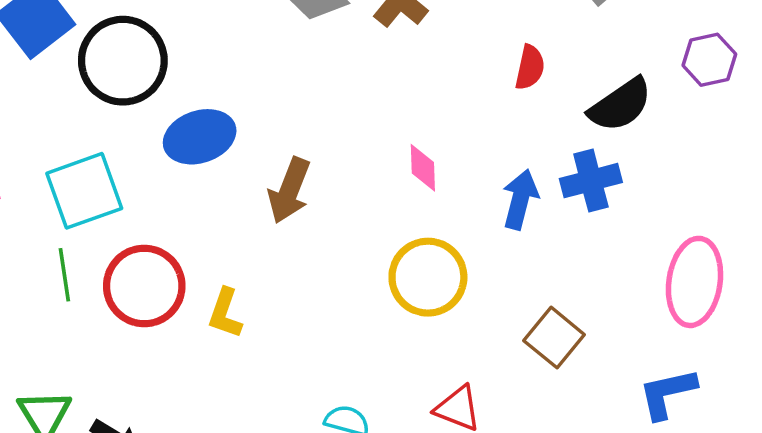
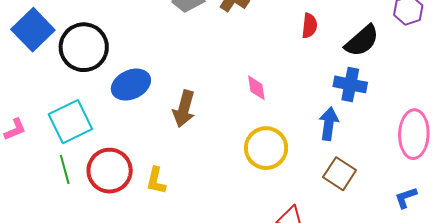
blue cross: (591, 181) -> (350, 84), turned 32
blue arrow: (520, 199) -> (329, 124), moved
blue L-shape: (667, 393) -> (406, 198), size x0.7

